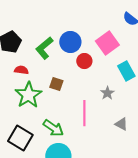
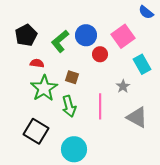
gray triangle: (121, 124) -> (137, 117), size x1.6
green arrow: (53, 128) -> (69, 106), moved, turned 40

